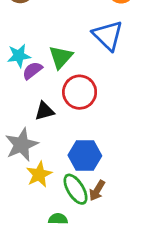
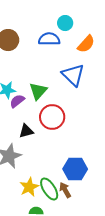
blue hexagon: (85, 155) -> (75, 169), moved
yellow star: (39, 174) -> (29, 187), moved
brown arrow: (97, 191) -> (65, 190), turned 119

